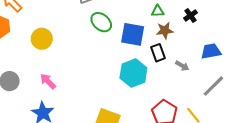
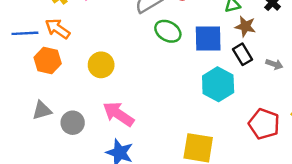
brown star: (165, 31) -> (245, 26), turned 30
pink arrow: (48, 81) -> (118, 114), size x1.5

